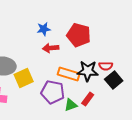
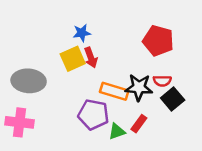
red pentagon: (79, 35) -> (158, 41), moved
red arrow: (51, 48) -> (91, 58), turned -105
yellow square: (24, 78) -> (73, 59), moved

